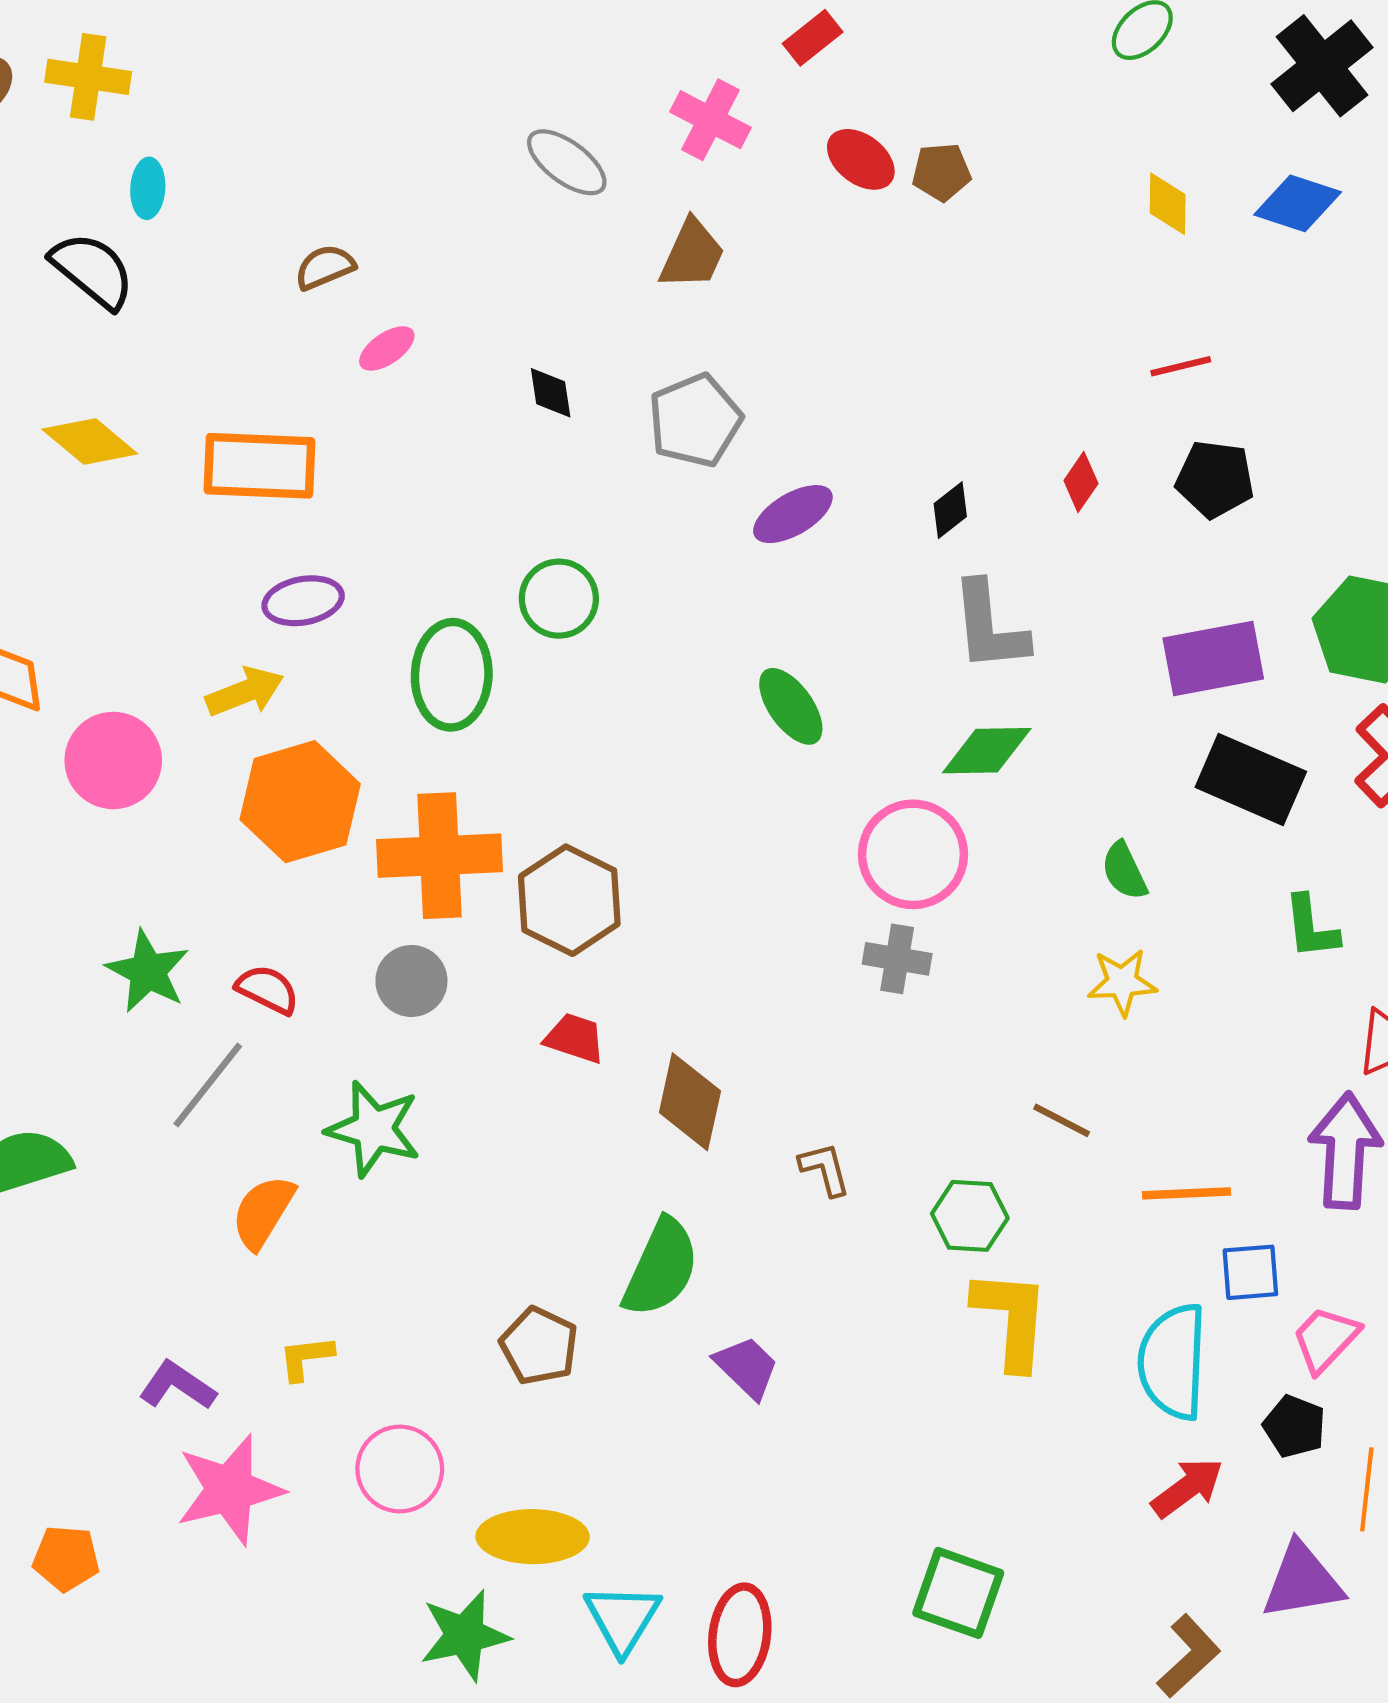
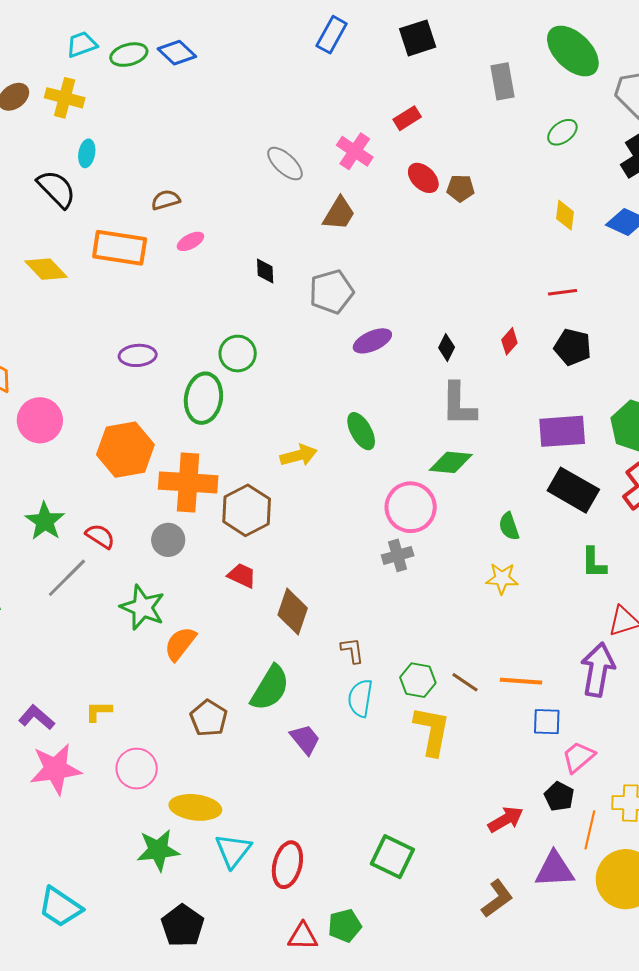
orange rectangle: (259, 466) -> (120, 248), moved
black diamond: (950, 510) -> (447, 347), turned -32
green circle: (559, 599) -> (238, 354), moved
yellow arrow: (245, 692) -> (299, 455), moved
gray cross: (897, 959) -> (398, 555), turned -32
brown line: (1062, 1120) -> (465, 682), moved
orange semicircle: (263, 1212) -> (180, 644), moved
cyan semicircle: (1173, 1362) -> (360, 698), moved, size x0.7

